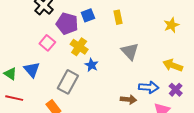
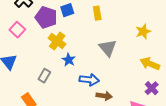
yellow star: (171, 25) -> (143, 31), moved
pink square: (47, 43) -> (17, 30), moved
gray rectangle: (68, 82) -> (44, 76), size x0.6
blue arrow: (149, 87) -> (89, 80), moved

